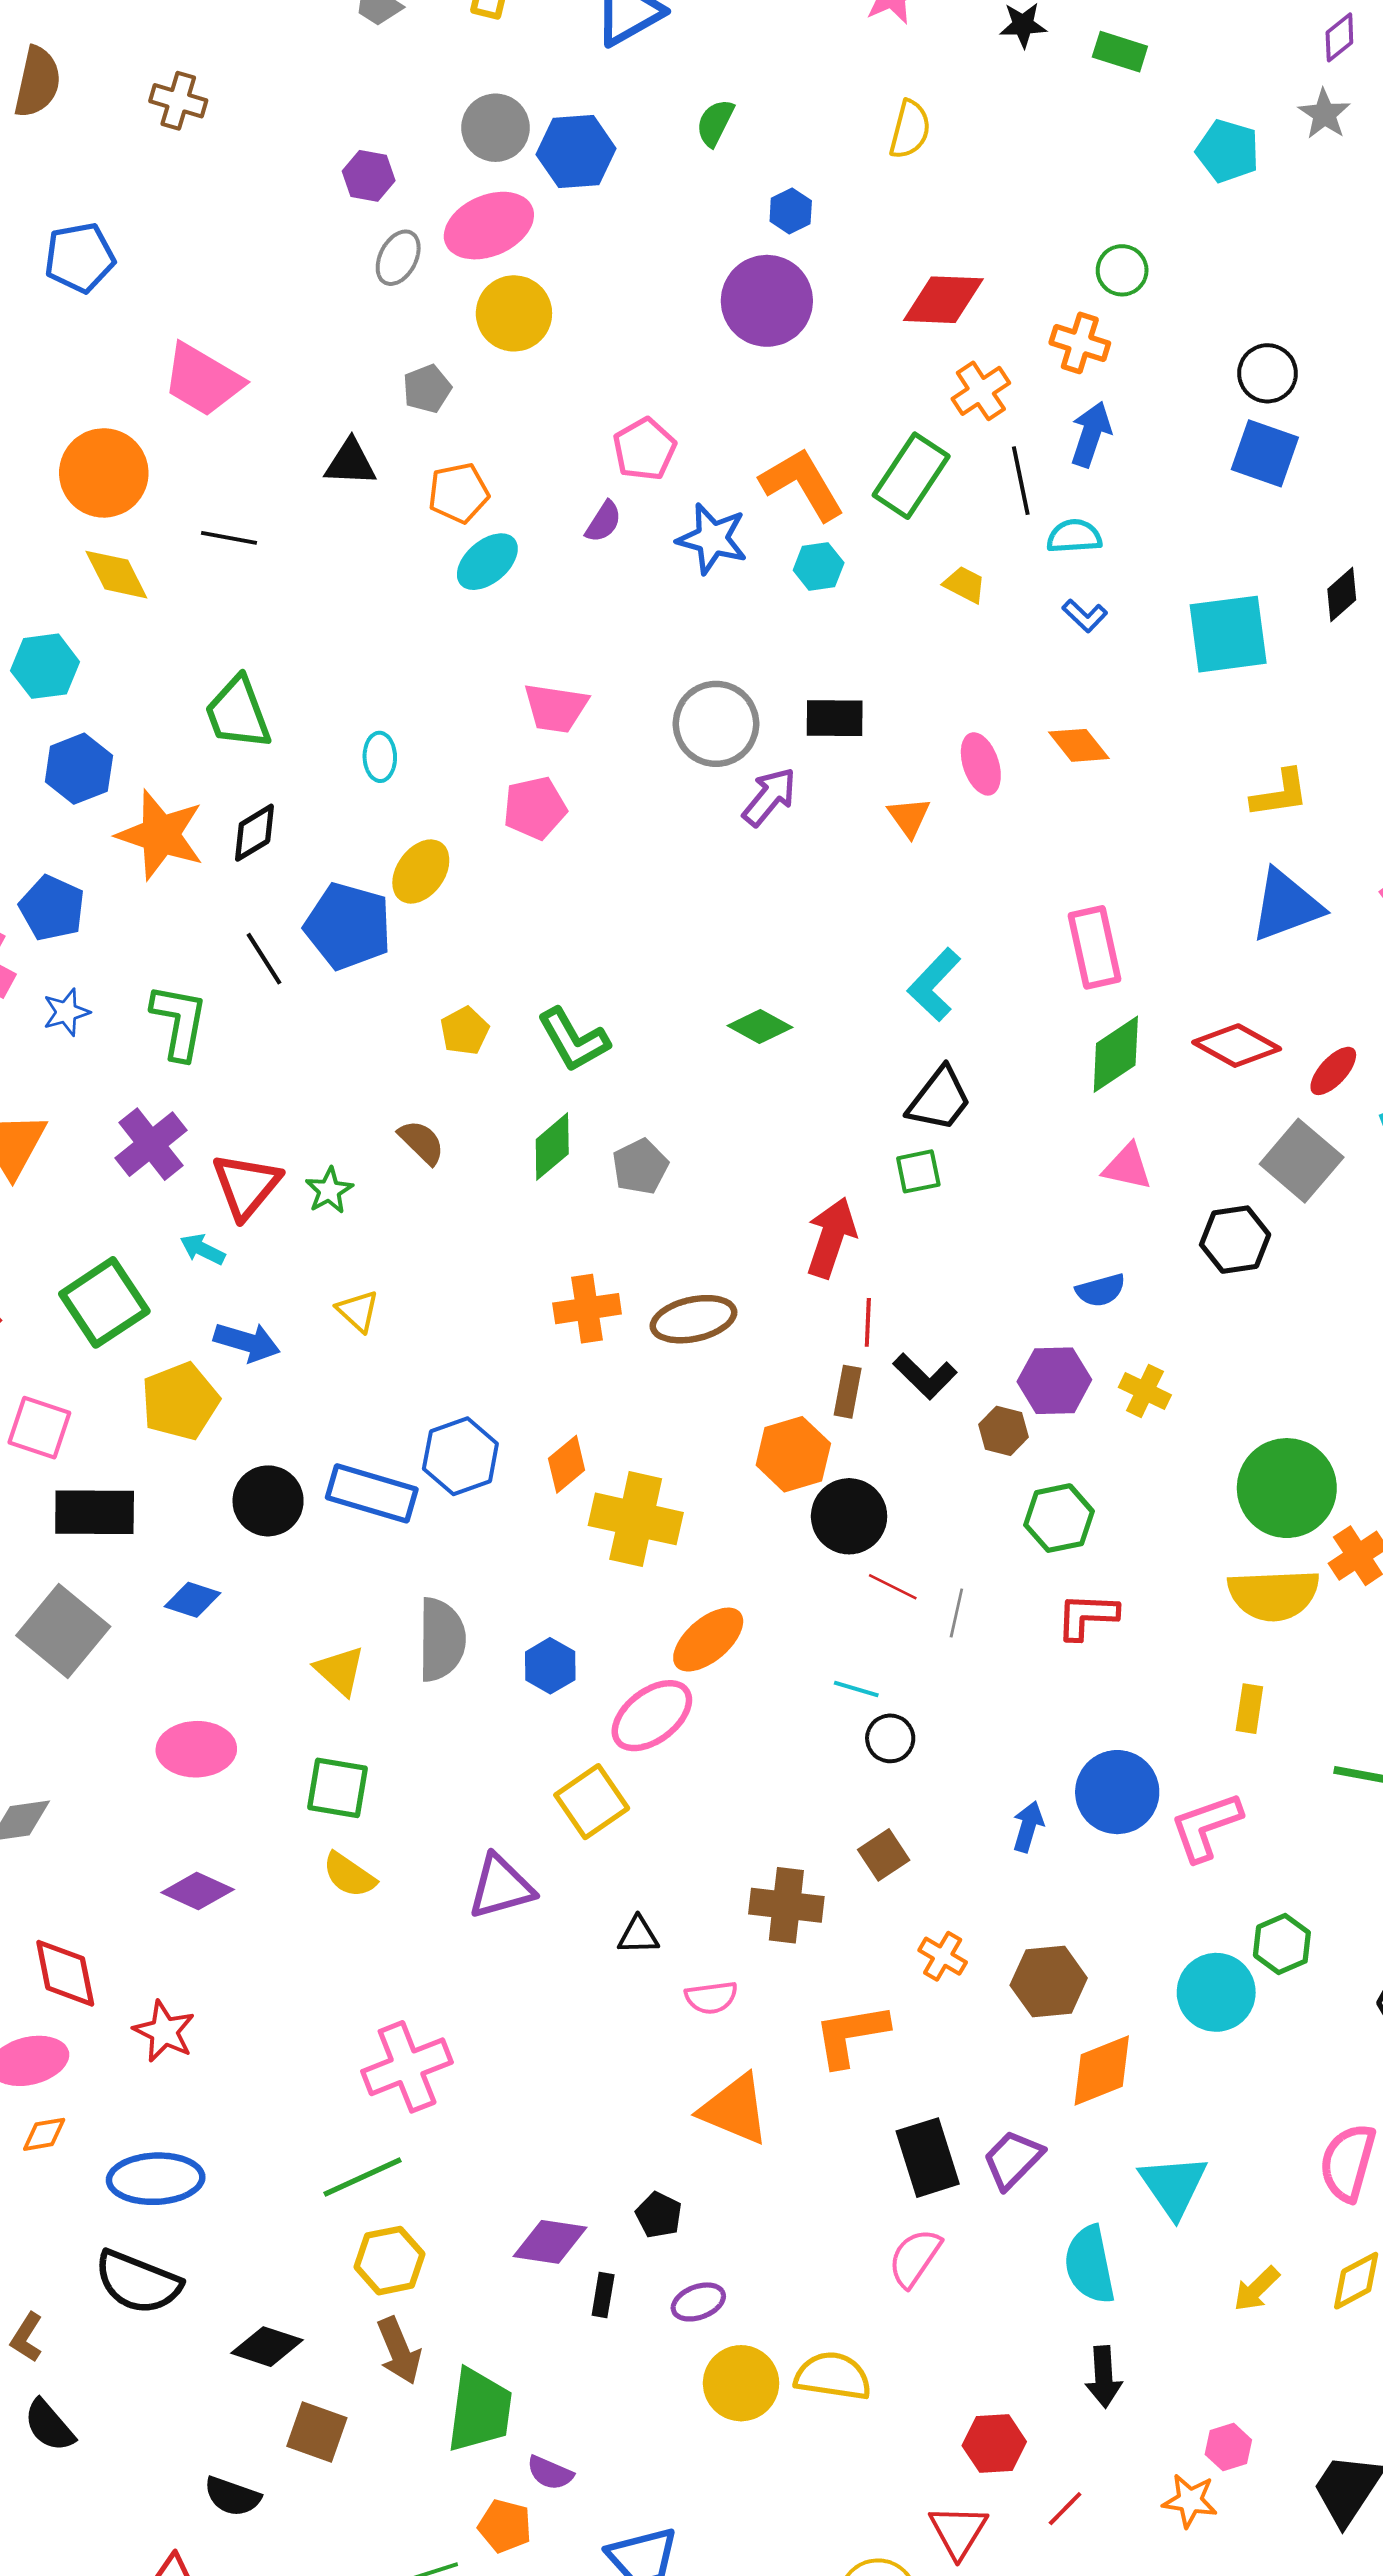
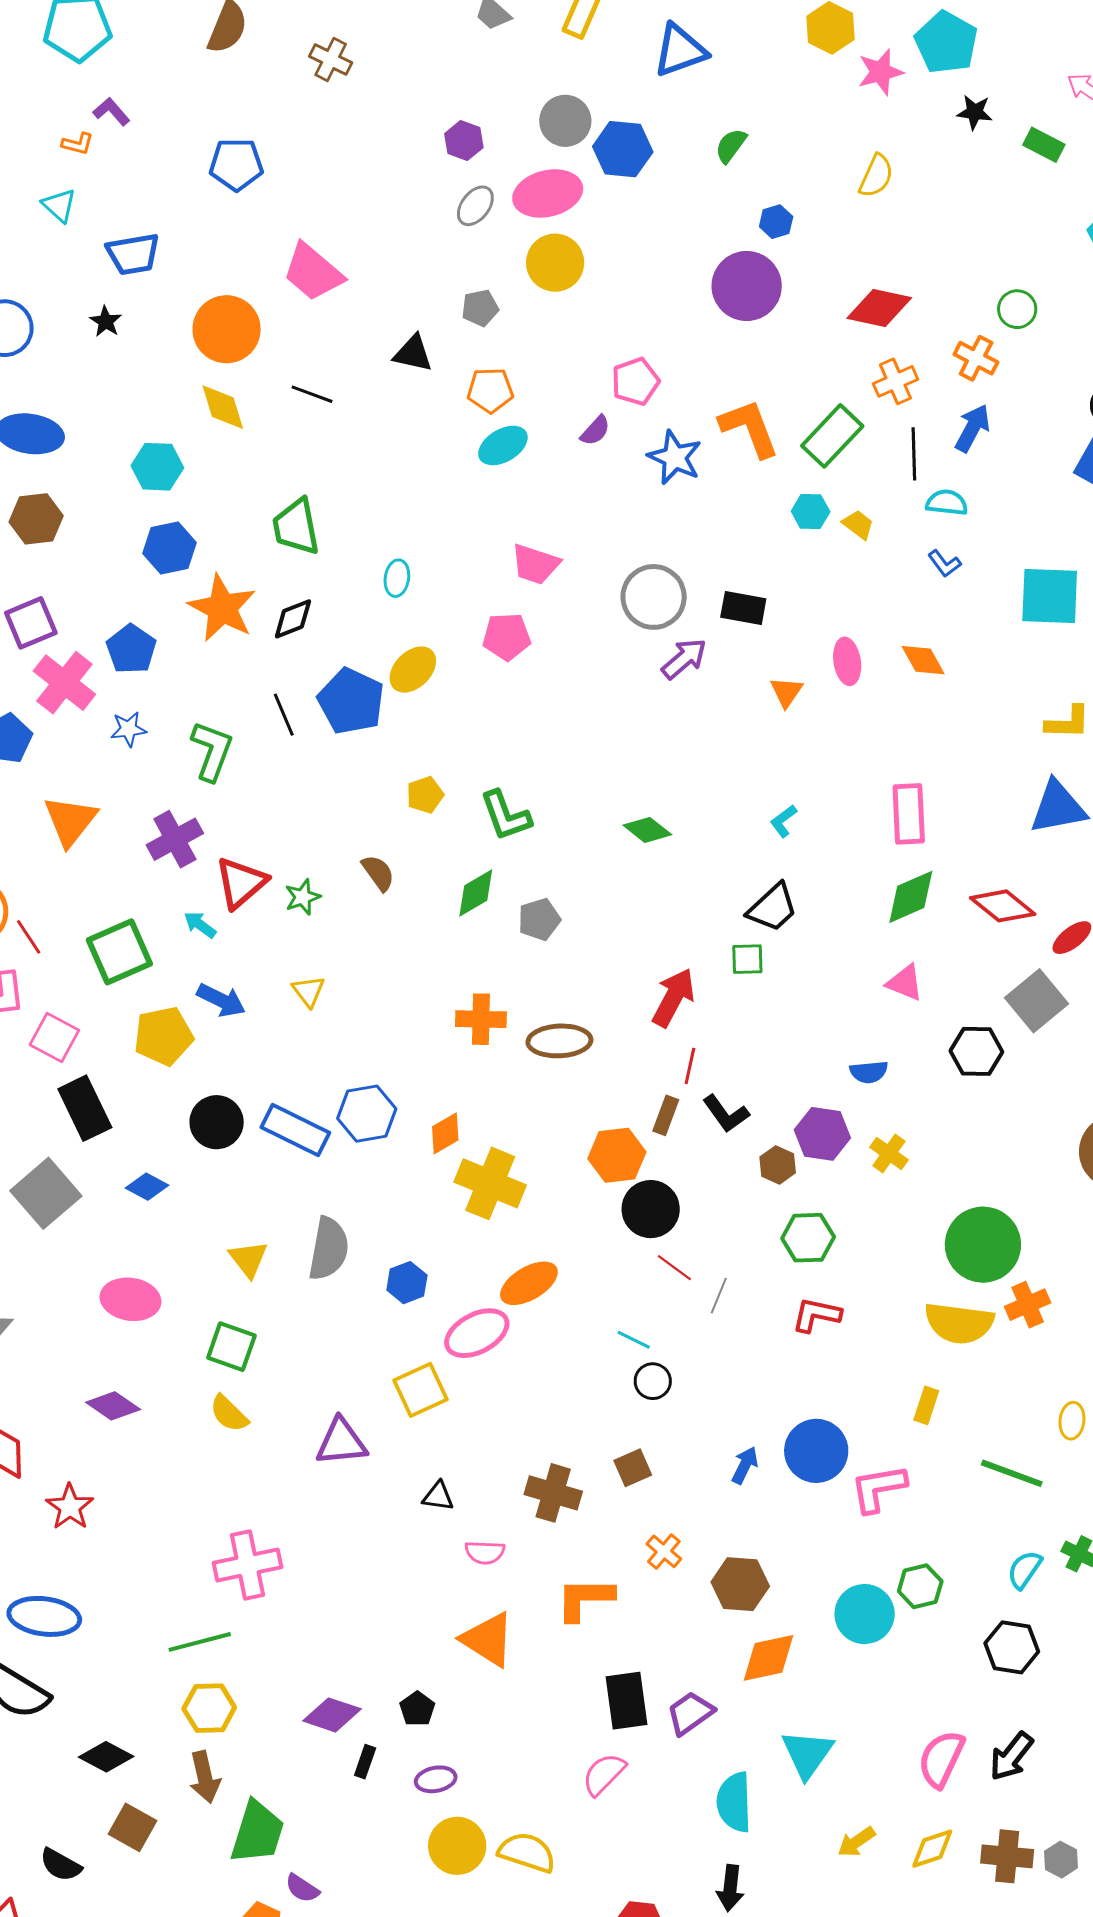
cyan hexagon: (819, 567) -> (811, 512), moved
cyan L-shape: (934, 985) -> (784, 821), size x0.6
black rectangle: (95, 1512) -> (85, 1108), turned 54

